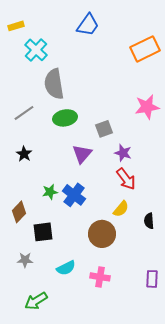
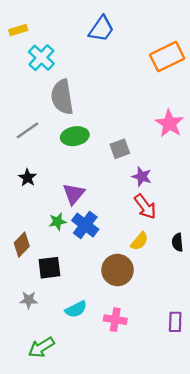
pink star: (147, 107) -> (169, 123), turned -30
purple triangle: (82, 154) -> (74, 194), moved
black semicircle: (149, 221) -> (177, 242), moved

